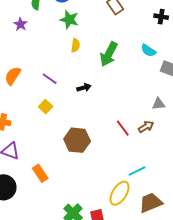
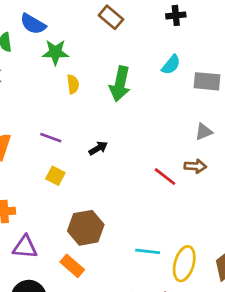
cyan semicircle: (148, 50) -> (171, 65), turned -70
black arrow: (84, 88) -> (98, 148), moved
brown arrow: (146, 127) -> (195, 166), turned 49
brown hexagon: (77, 140) -> (86, 228), moved
cyan line: (137, 171) -> (148, 251), moved, turned 48

